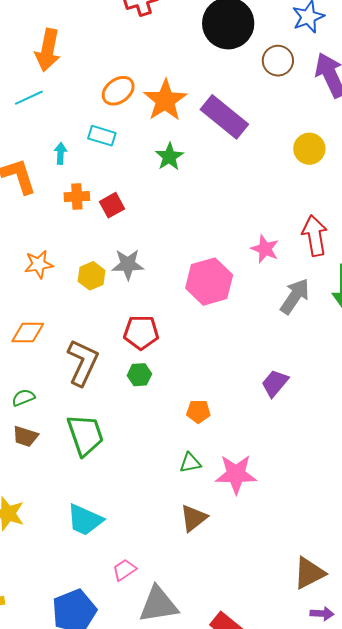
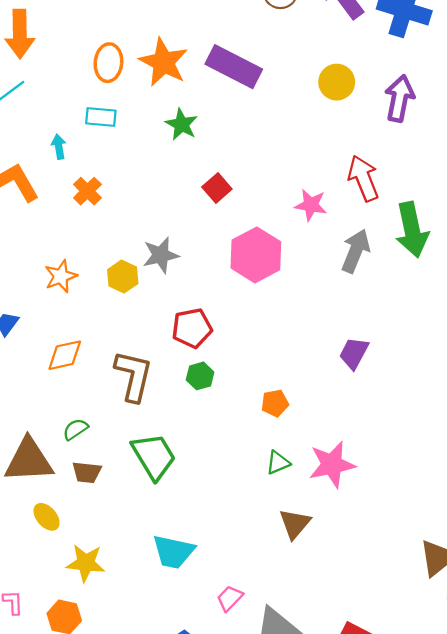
orange ellipse: (118, 91) -> (108, 63), turned -36
orange cross: (77, 197) -> (87, 191), turned -30
red square: (112, 205) -> (217, 188), moved

